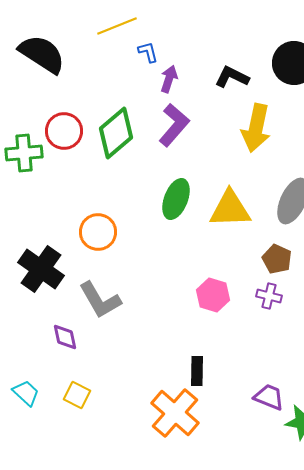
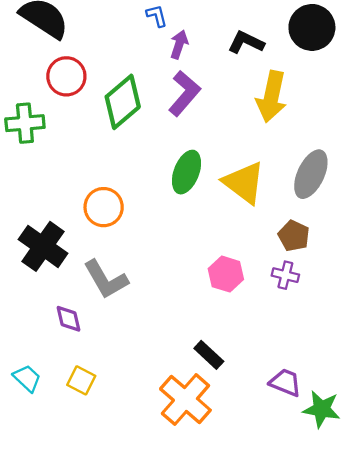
red circle: (64, 131) -> (66, 76), moved
yellow triangle: (230, 209) -> (244, 183), turned 39
black rectangle: (197, 371) -> (209, 355), turned -48

